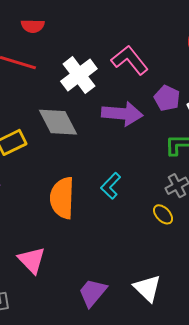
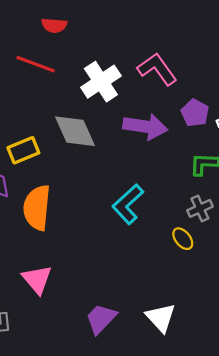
cyan L-shape: (111, 186) -> (128, 204), size x1.4
orange semicircle: (62, 198) -> (37, 208), moved

